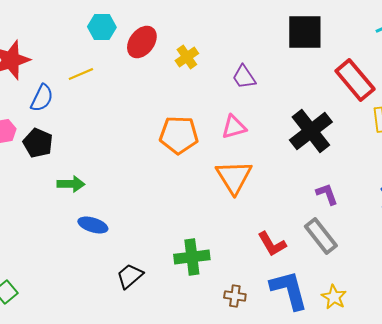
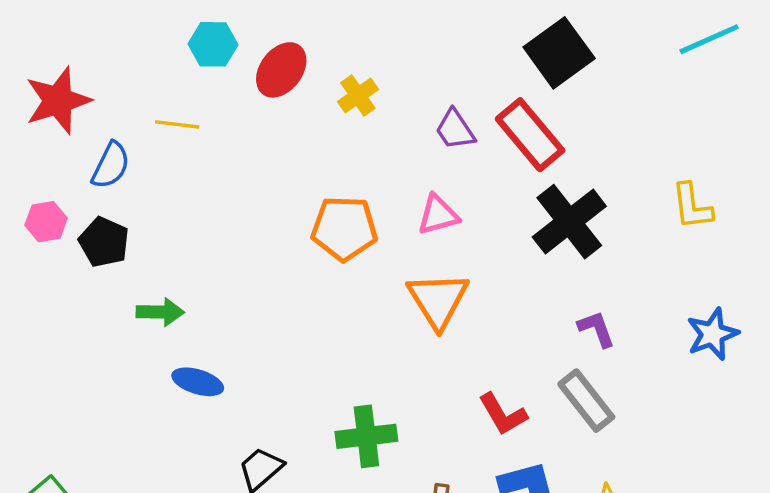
black square: (305, 32) -> (559, 53), turned -36
yellow line: (81, 74) -> (177, 124), turned 30
red rectangle: (355, 80) -> (530, 135), moved

